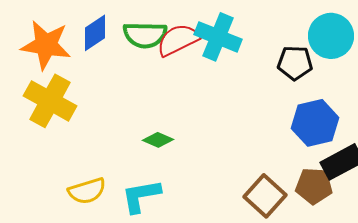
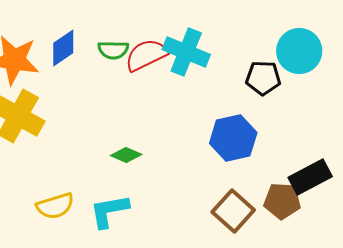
green semicircle: (145, 35) -> (113, 50), size x0.7
blue hexagon: (315, 123) -> (233, 138), moved

